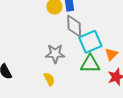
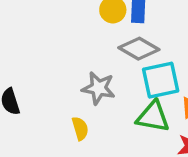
gray diamond: (74, 26) -> (139, 49), turned -70

